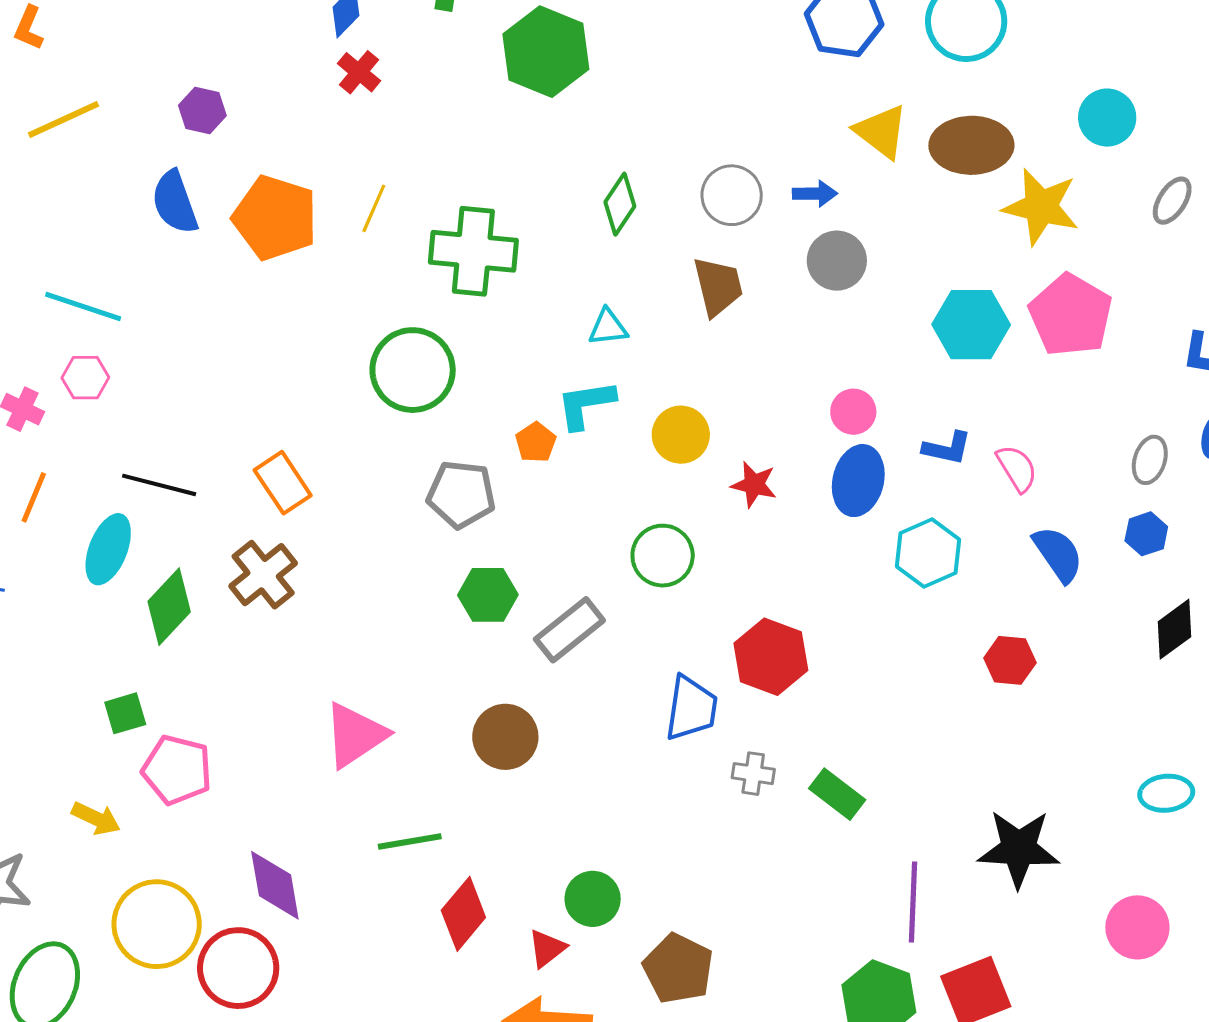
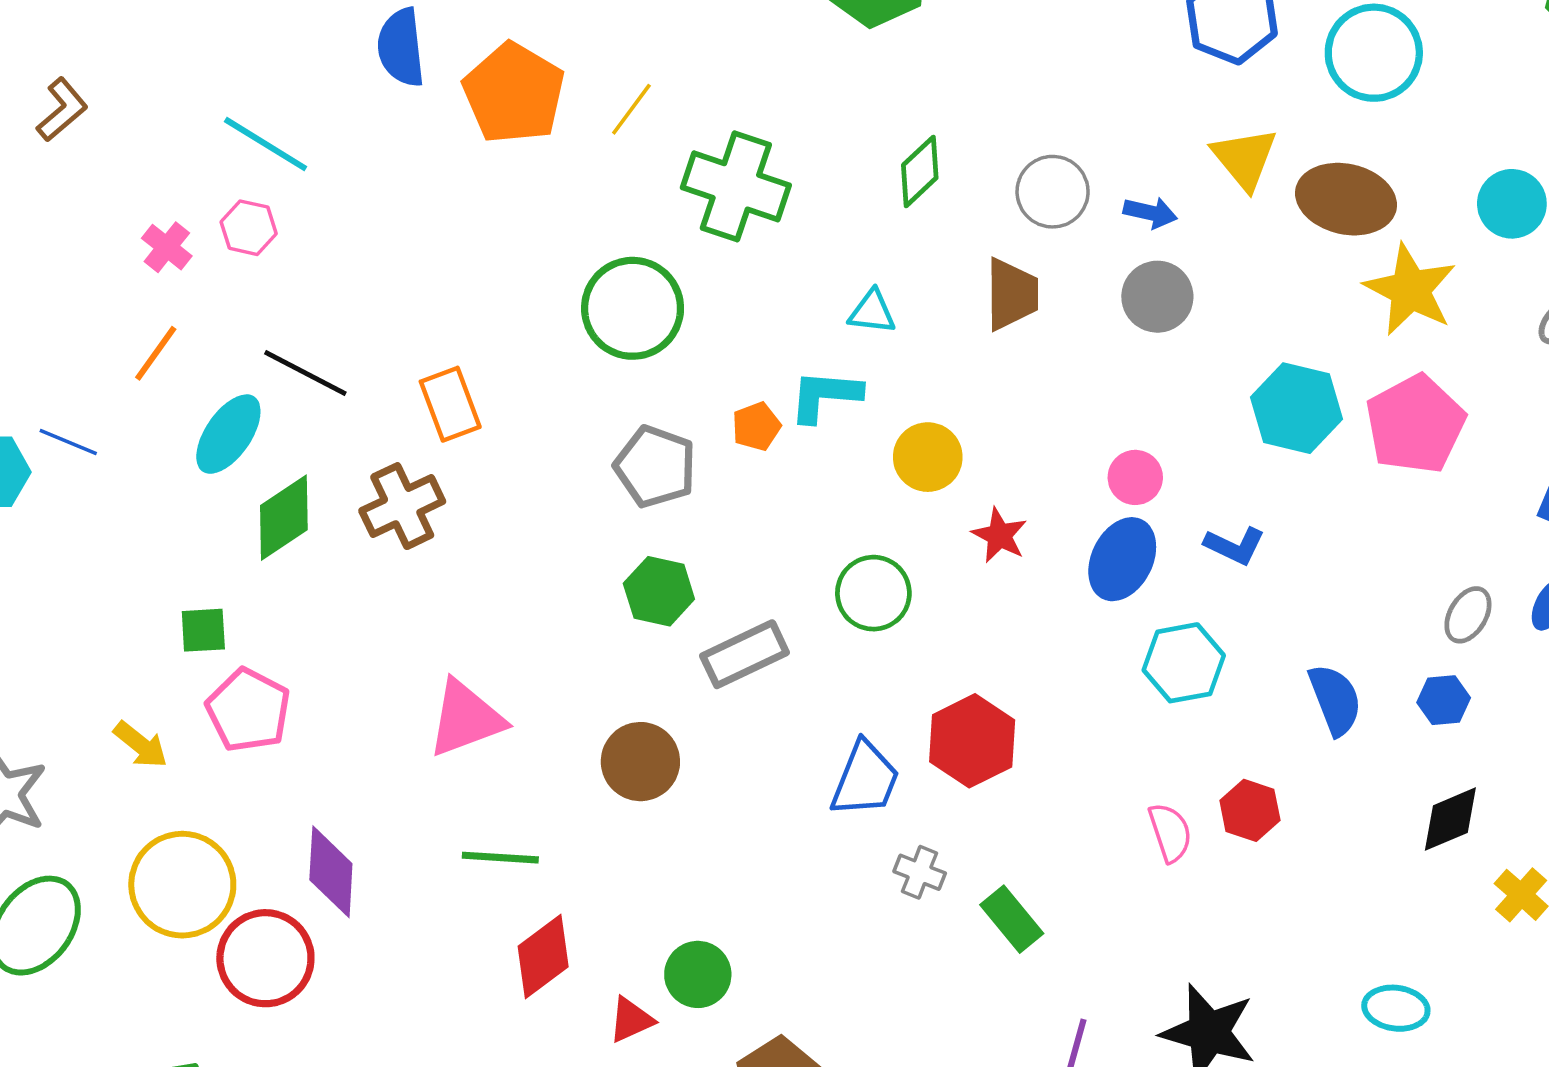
pink semicircle: (1017, 468) -> (1170, 832), moved

